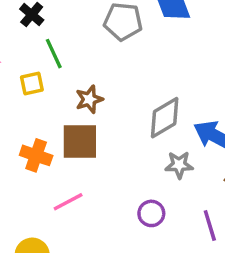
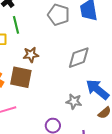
gray diamond: (165, 118) -> (79, 58), moved

